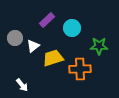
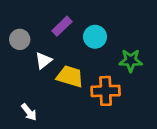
gray circle: (15, 38) -> (20, 39), moved
yellow trapezoid: (53, 58) -> (70, 76), turned 35

